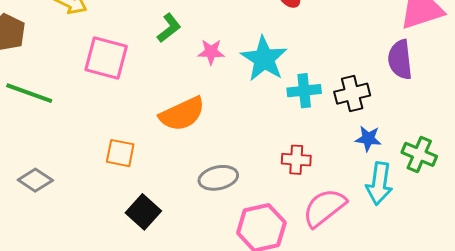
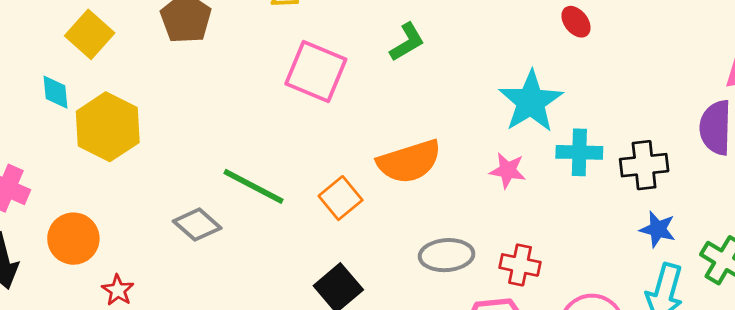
pink star: (211, 52) -> (508, 170), moved
green line: (29, 93) -> (253, 186), moved
orange square: (120, 153) -> (341, 198), moved, turned 32
red cross: (296, 160) -> (520, 265), moved

